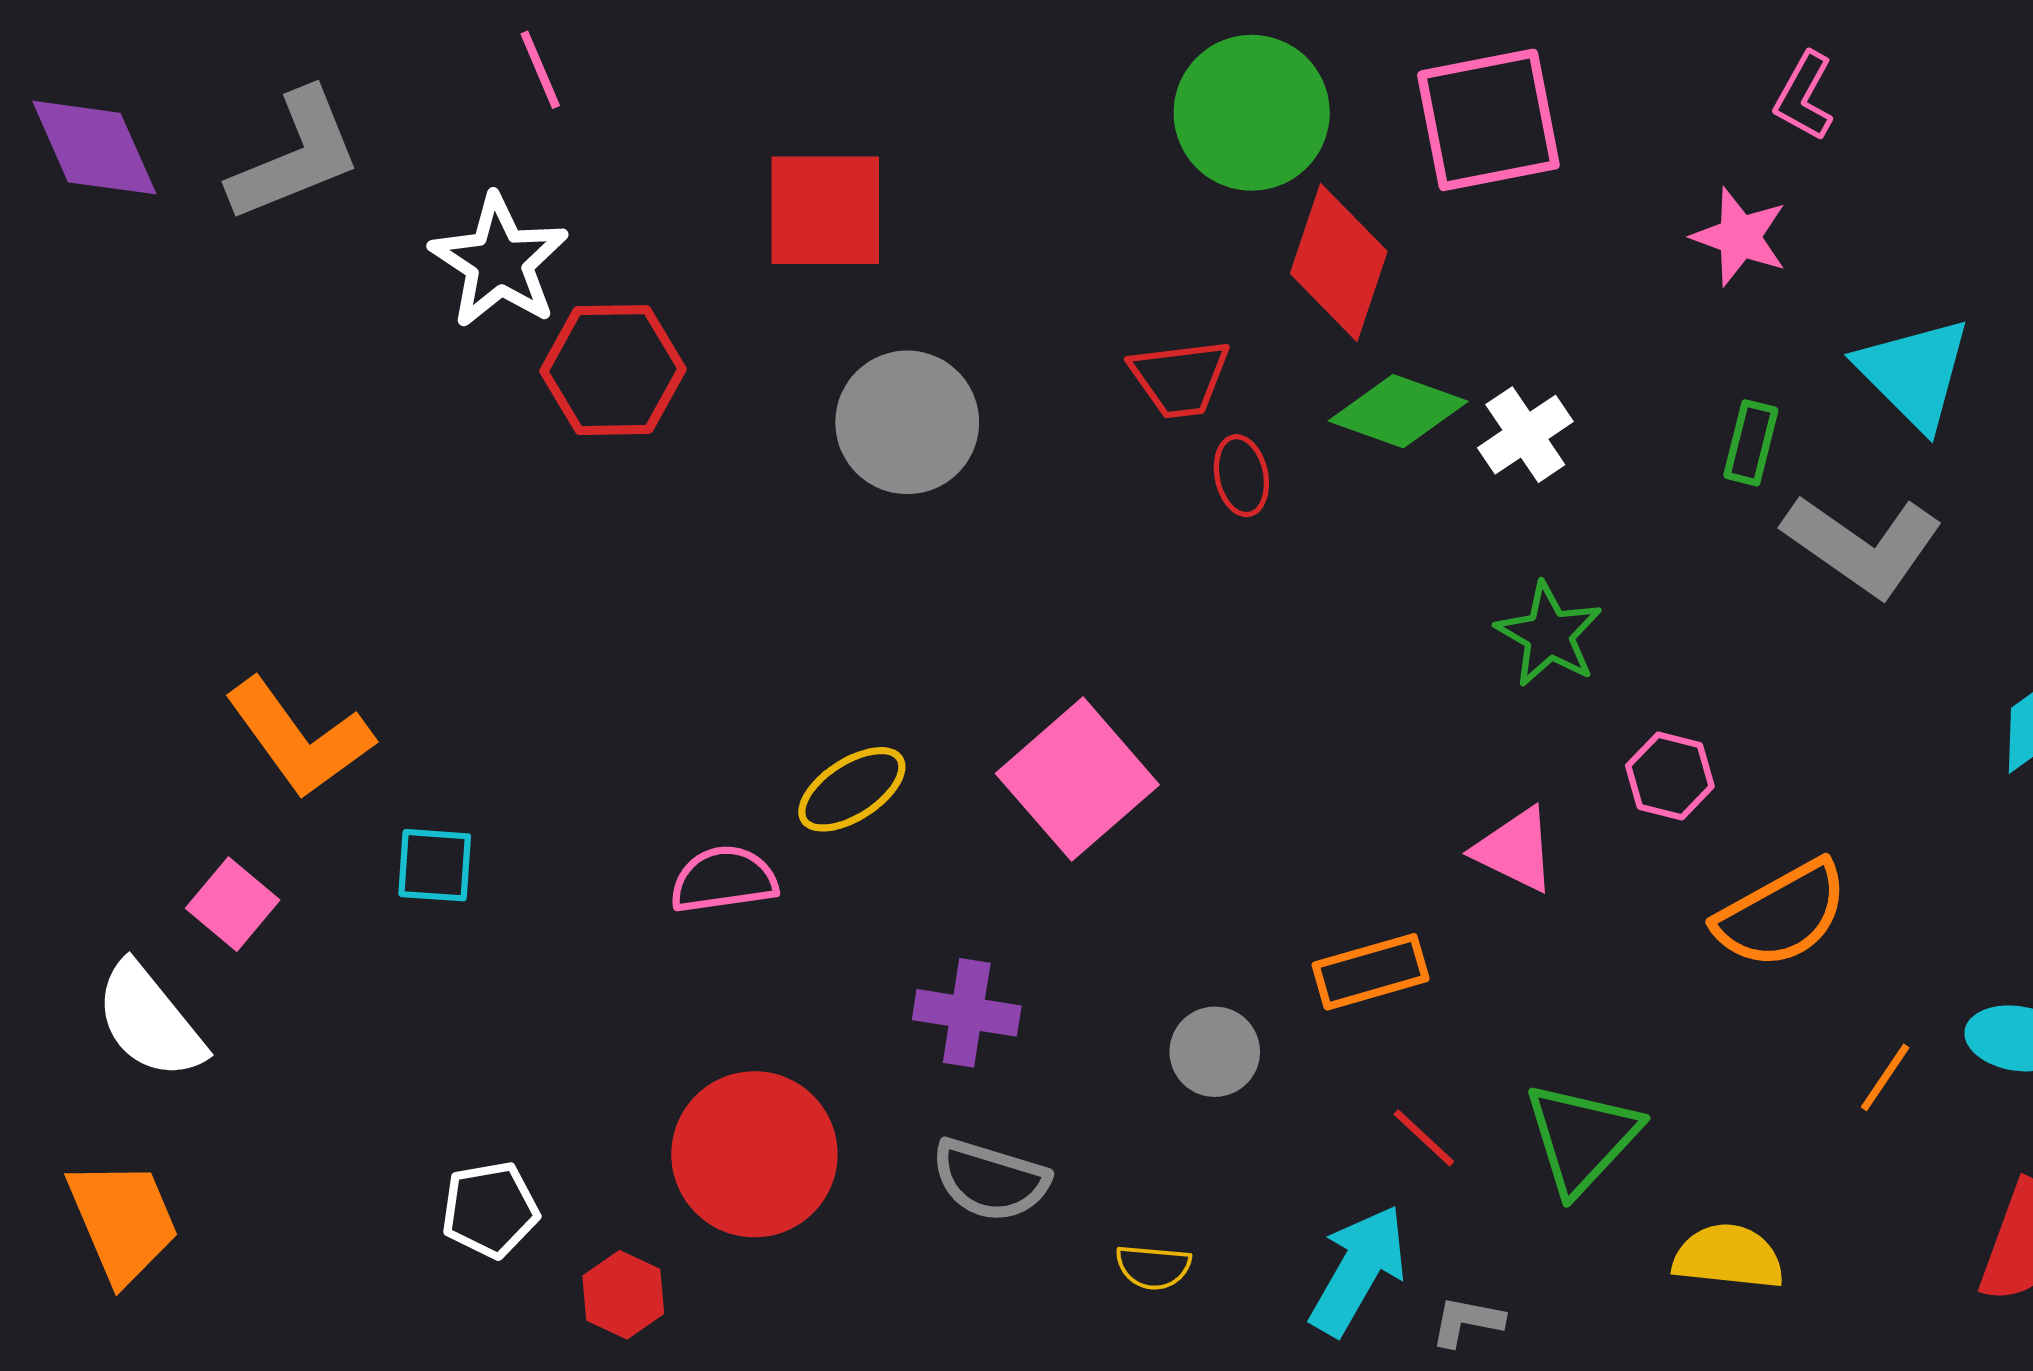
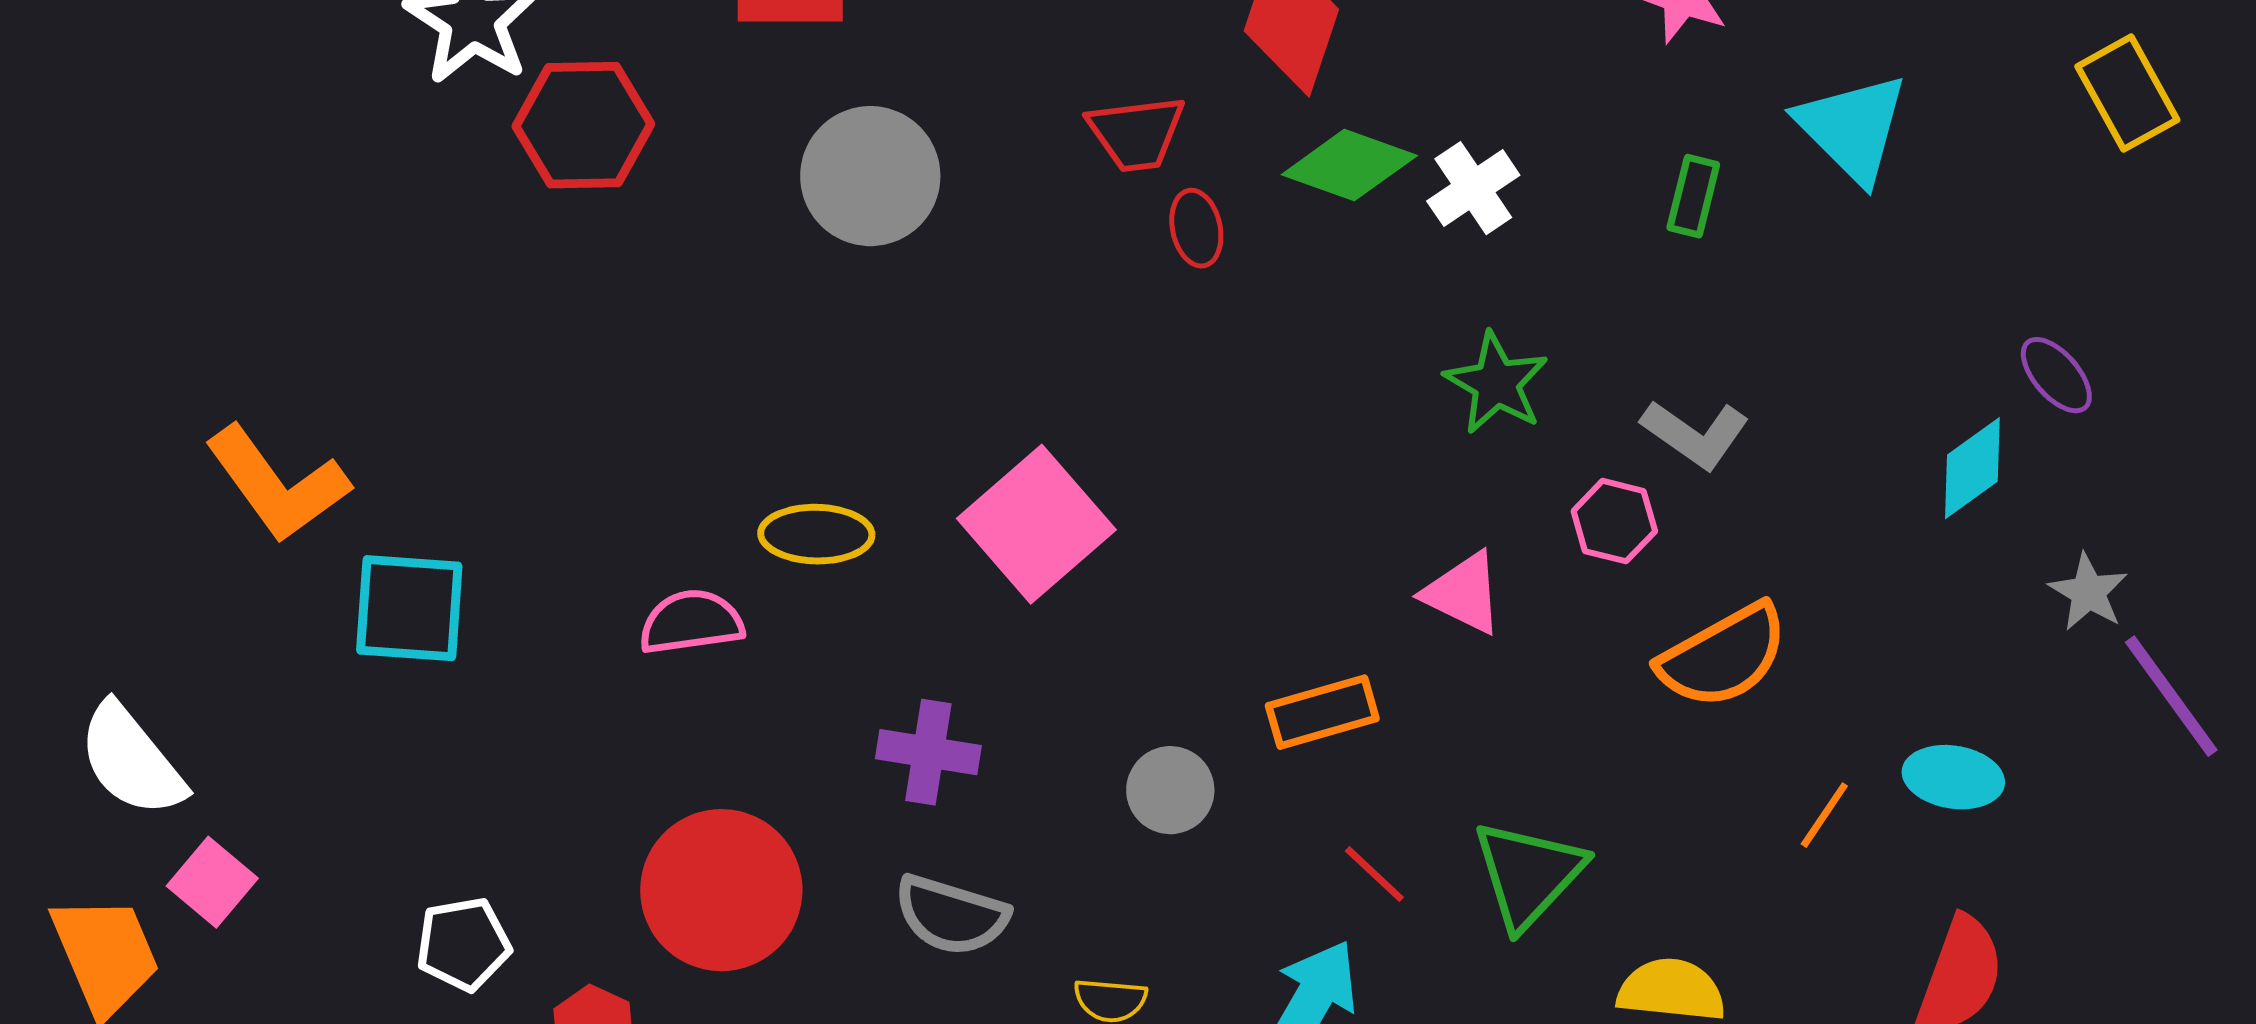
gray L-shape: (1863, 545) -> (1695, 434), moved, size x0.7
yellow ellipse: (852, 789) -> (816, 534), turned 34
cyan square: (435, 865) -> (409, 608), size x1.5
pink square: (233, 904) -> (212, 882), moved

